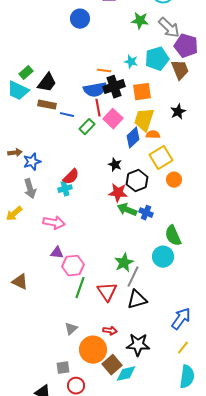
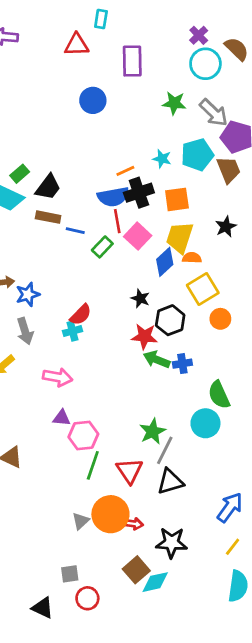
orange line: (104, 71) -> (125, 171), turned -32
blue cross: (146, 213) -> (182, 364), turned -32
orange circle: (93, 350) -> (110, 514), moved

